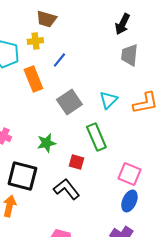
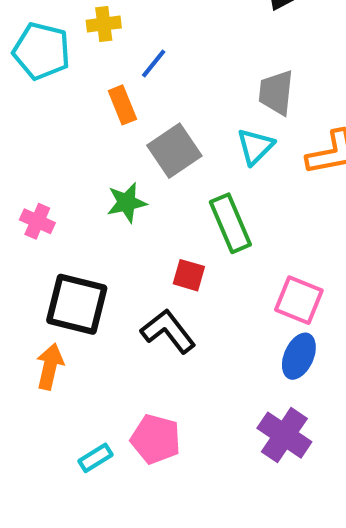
gray trapezoid: (129, 55) -> (276, 93), moved
orange rectangle: (33, 79) -> (122, 105), moved, size x0.7
green star: (46, 143) -> (127, 203), moved

